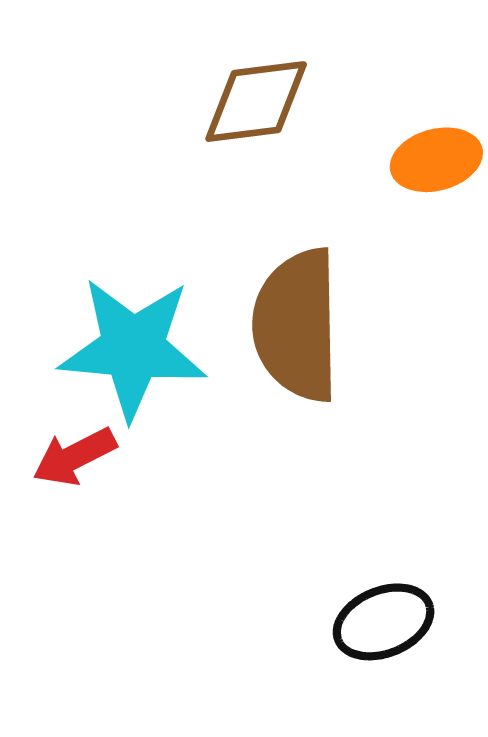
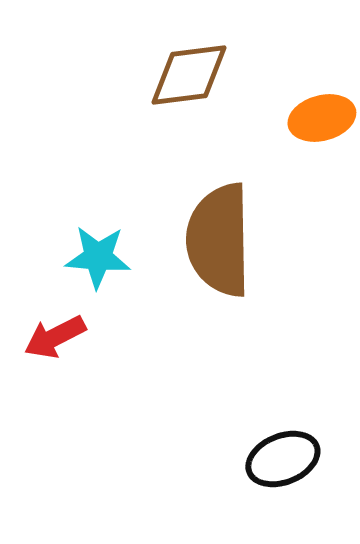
cyan star: (133, 348) -> (98, 257), size x0.6

